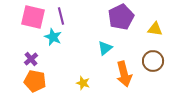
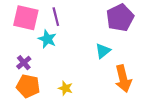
yellow star: (83, 83) -> (65, 88), moved

